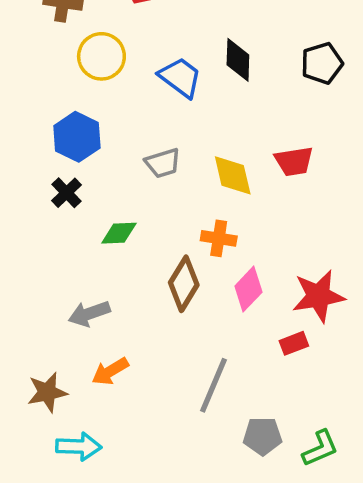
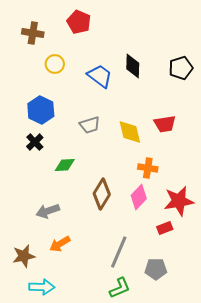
yellow circle: (101, 56) -> (55, 64), size x0.7
orange cross: (219, 238) -> (148, 168), moved
gray pentagon: (262, 436) -> (156, 269), moved
green L-shape: (320, 448) -> (120, 288), moved

